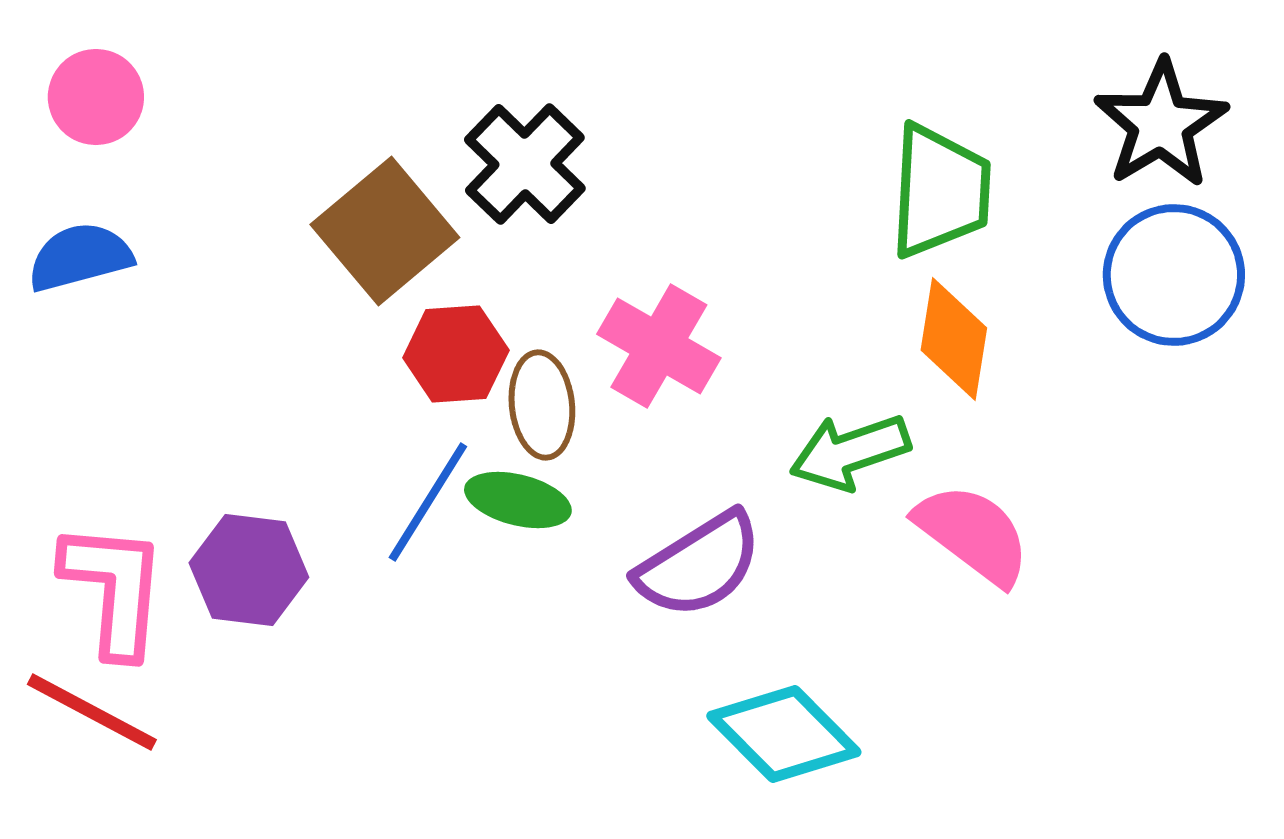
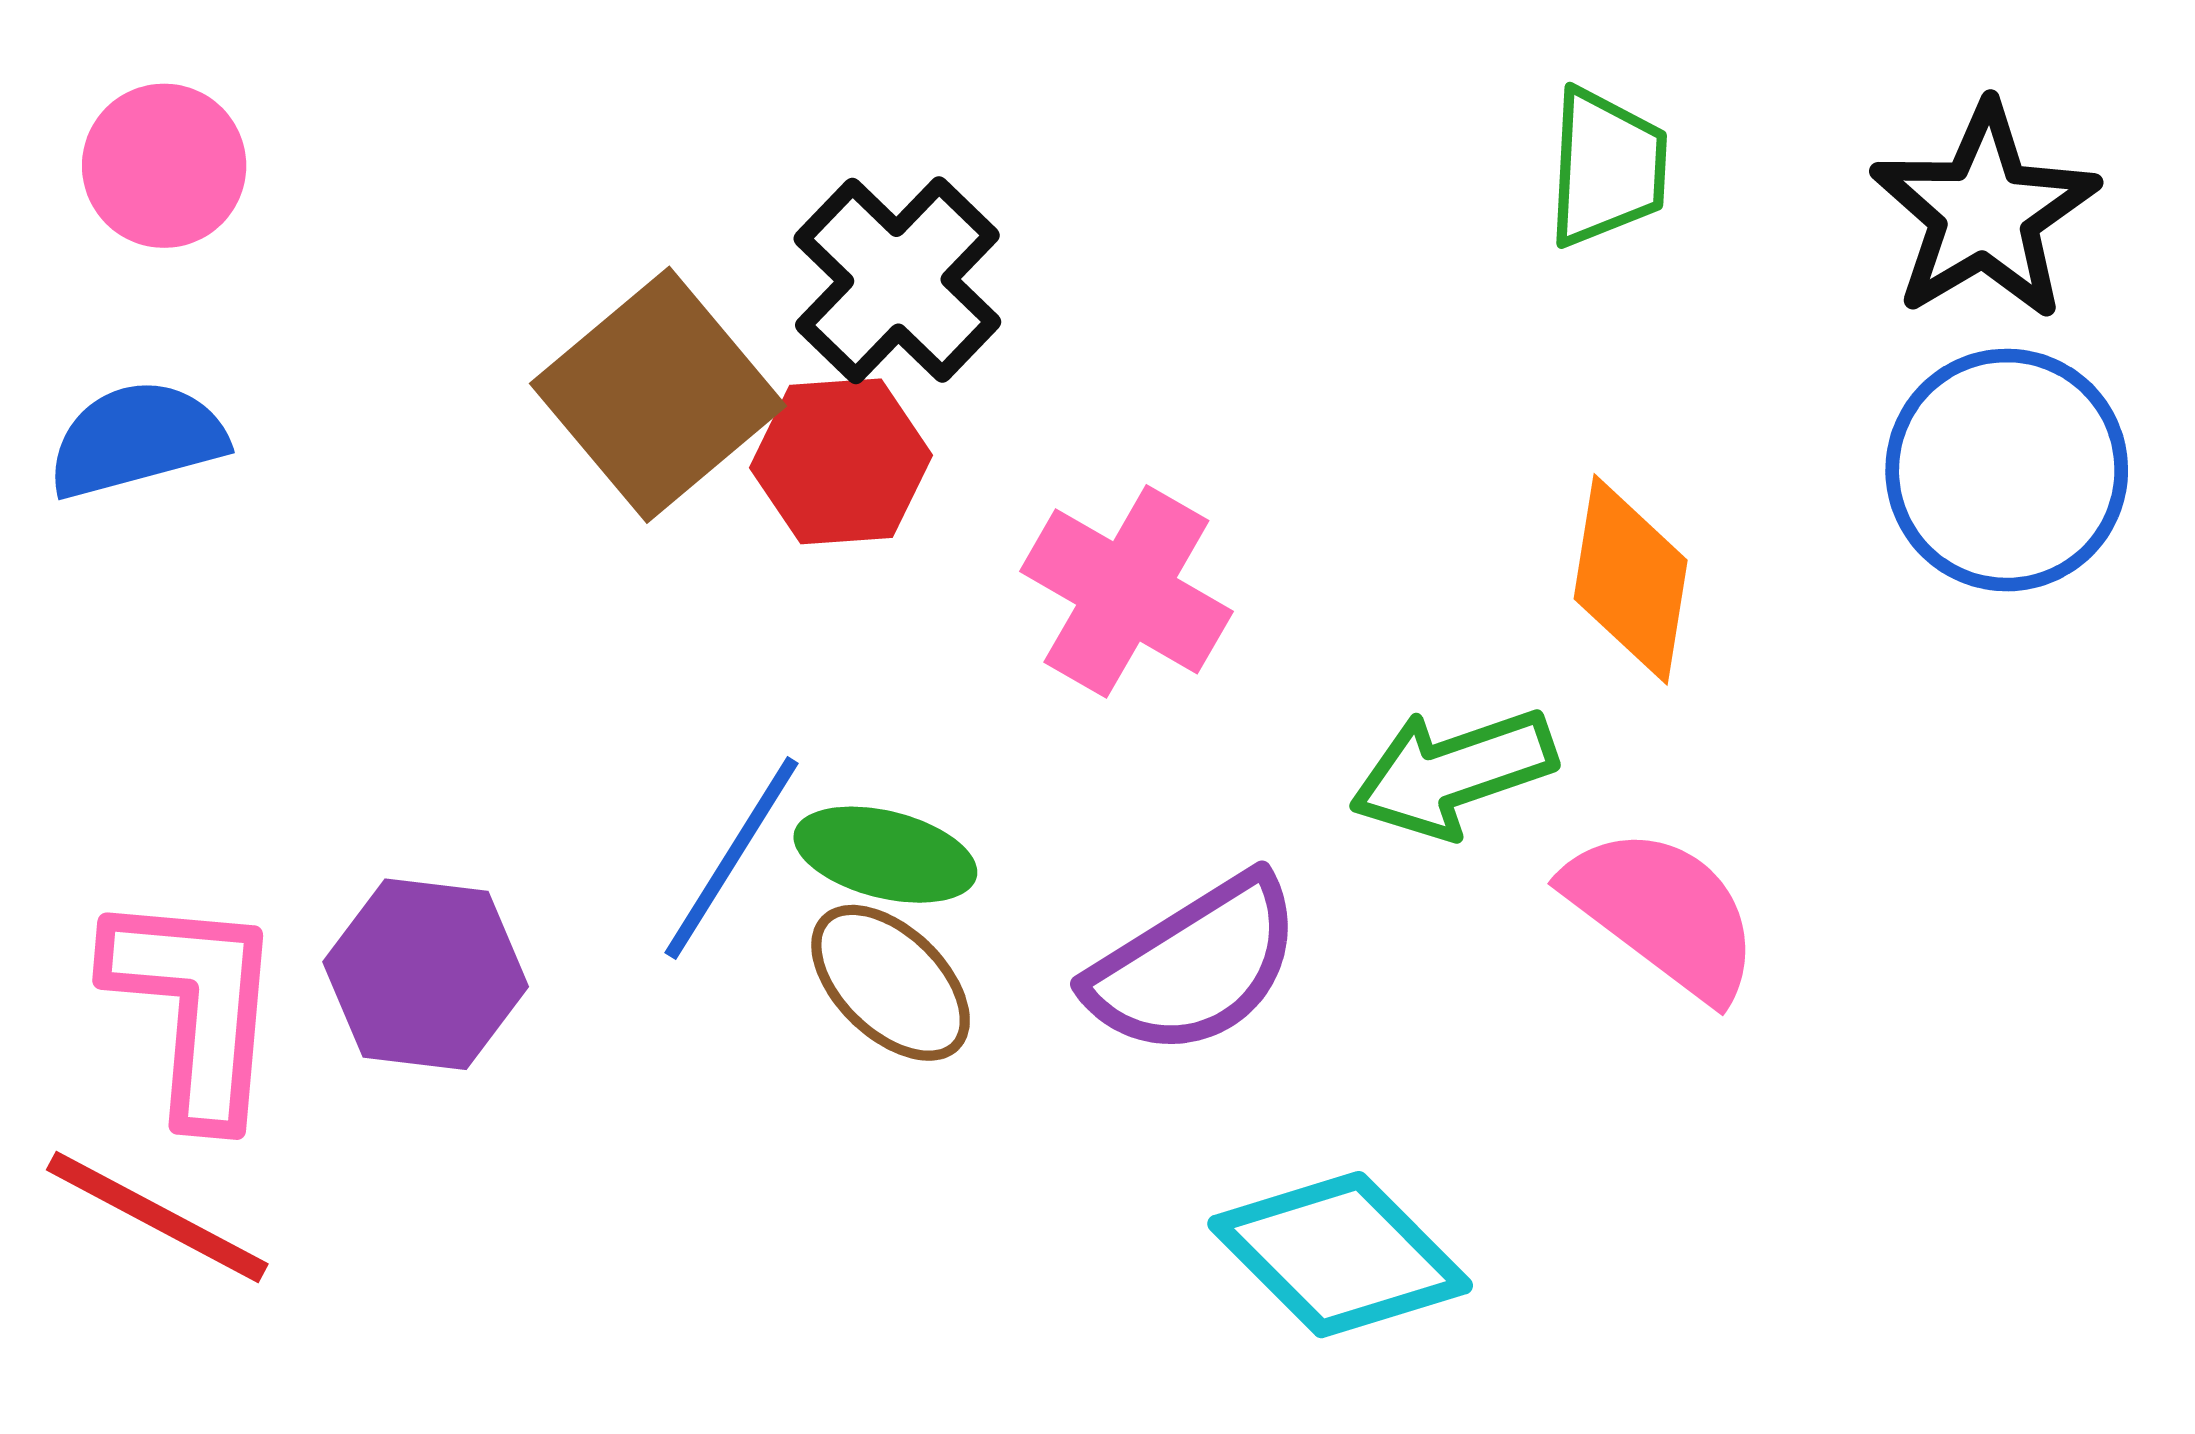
green trapezoid: (940, 191) -> (1607, 167), moved, size x0.7
red hexagon: (456, 354) -> (841, 461), moved
brown ellipse: (542, 405) -> (891, 983), moved, turned -40

